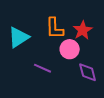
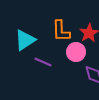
purple line: (43, 68) -> (43, 62), moved

